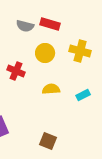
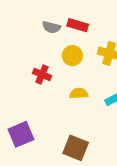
brown square: (48, 141) -> (76, 148), size x1.4

